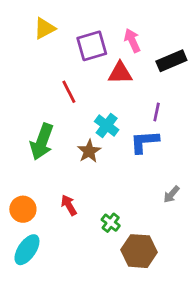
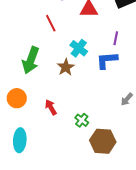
orange circle: (23, 209) -> (17, 98), moved
cyan ellipse: (27, 250) -> (20, 140), turned -30

